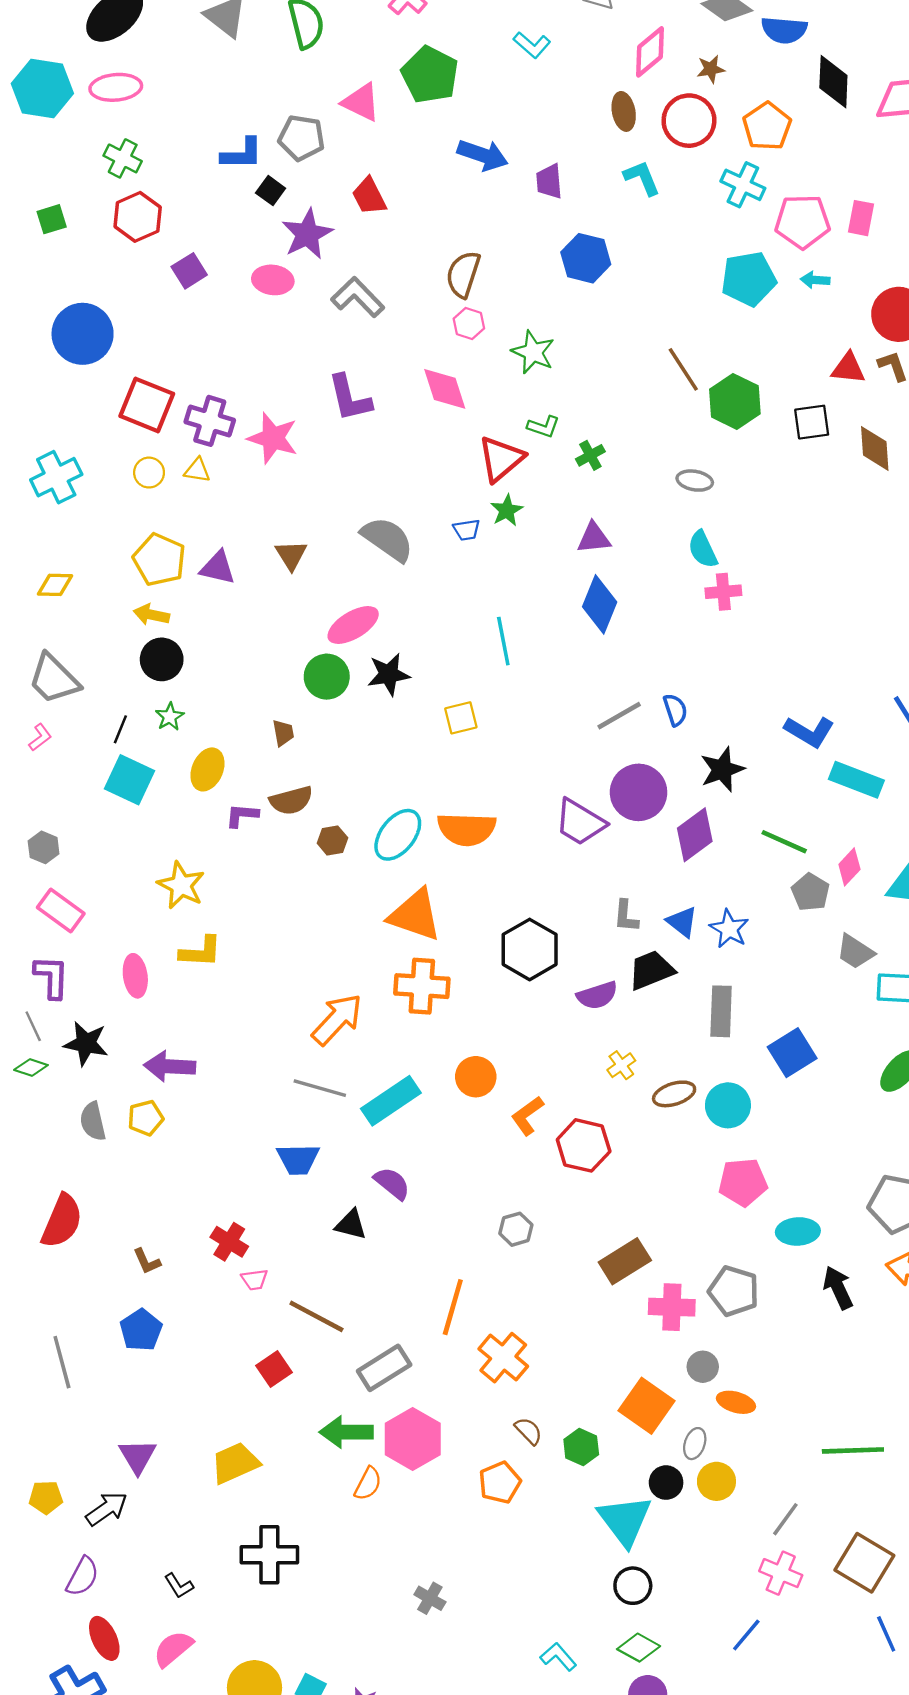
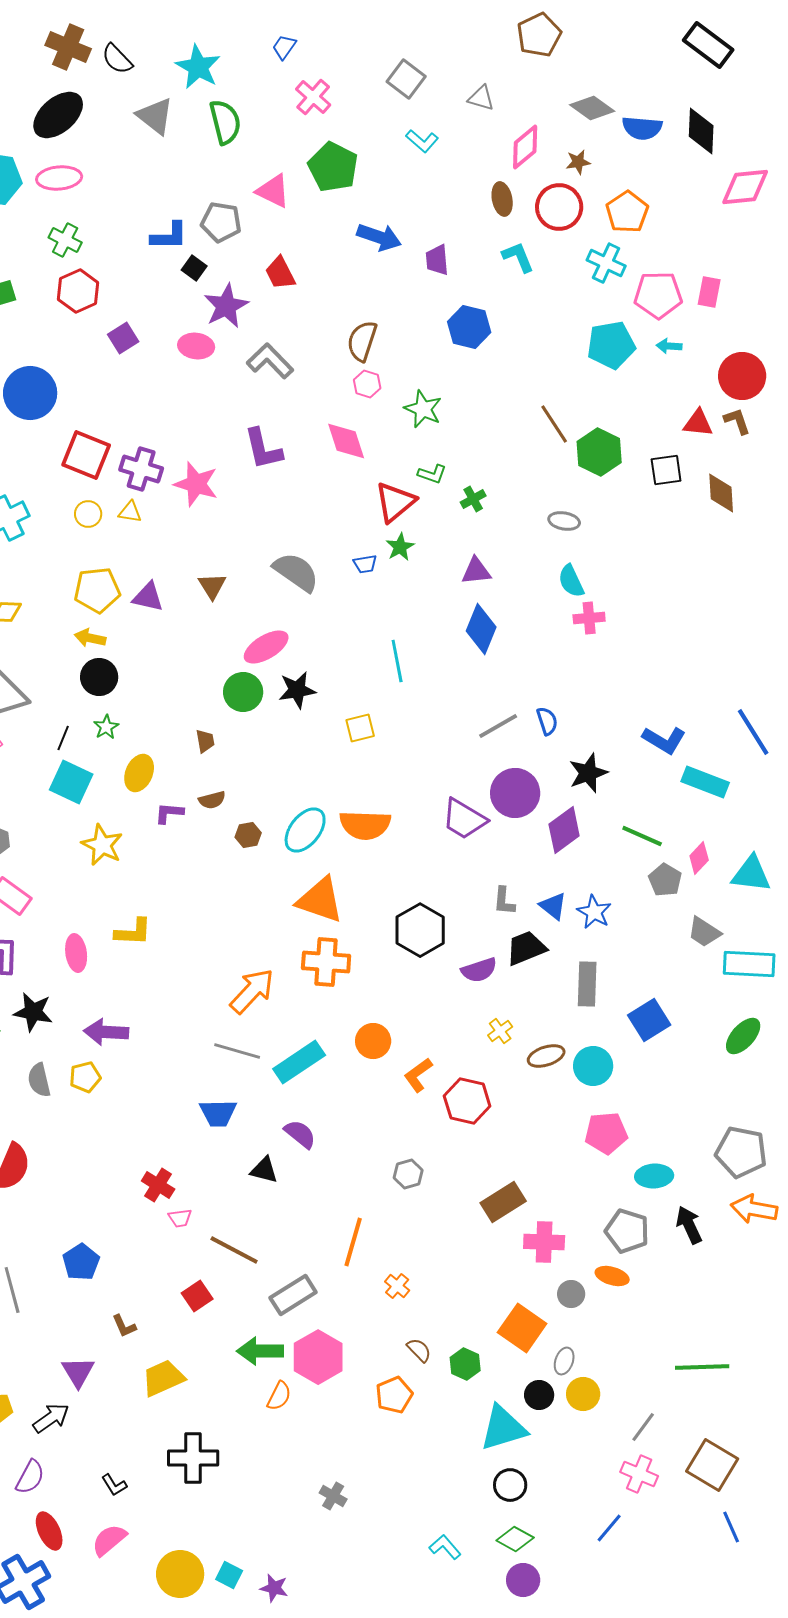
black diamond: (833, 82) -> (701, 131), moved
yellow pentagon: (159, 560) -> (97, 590), turned -30
brown semicircle: (291, 800) -> (212, 800), size x0.7
yellow star: (181, 885) -> (102, 845), moved
brown L-shape: (147, 1261) -> (124, 1326), moved
gray pentagon: (734, 1291) -> (627, 1231), moved
orange cross: (503, 1358) -> (397, 1286), size x0.6
orange ellipse: (736, 1402) -> (612, 1276), moved
cyan triangle: (625, 1520) -> (503, 1428), turned 50

